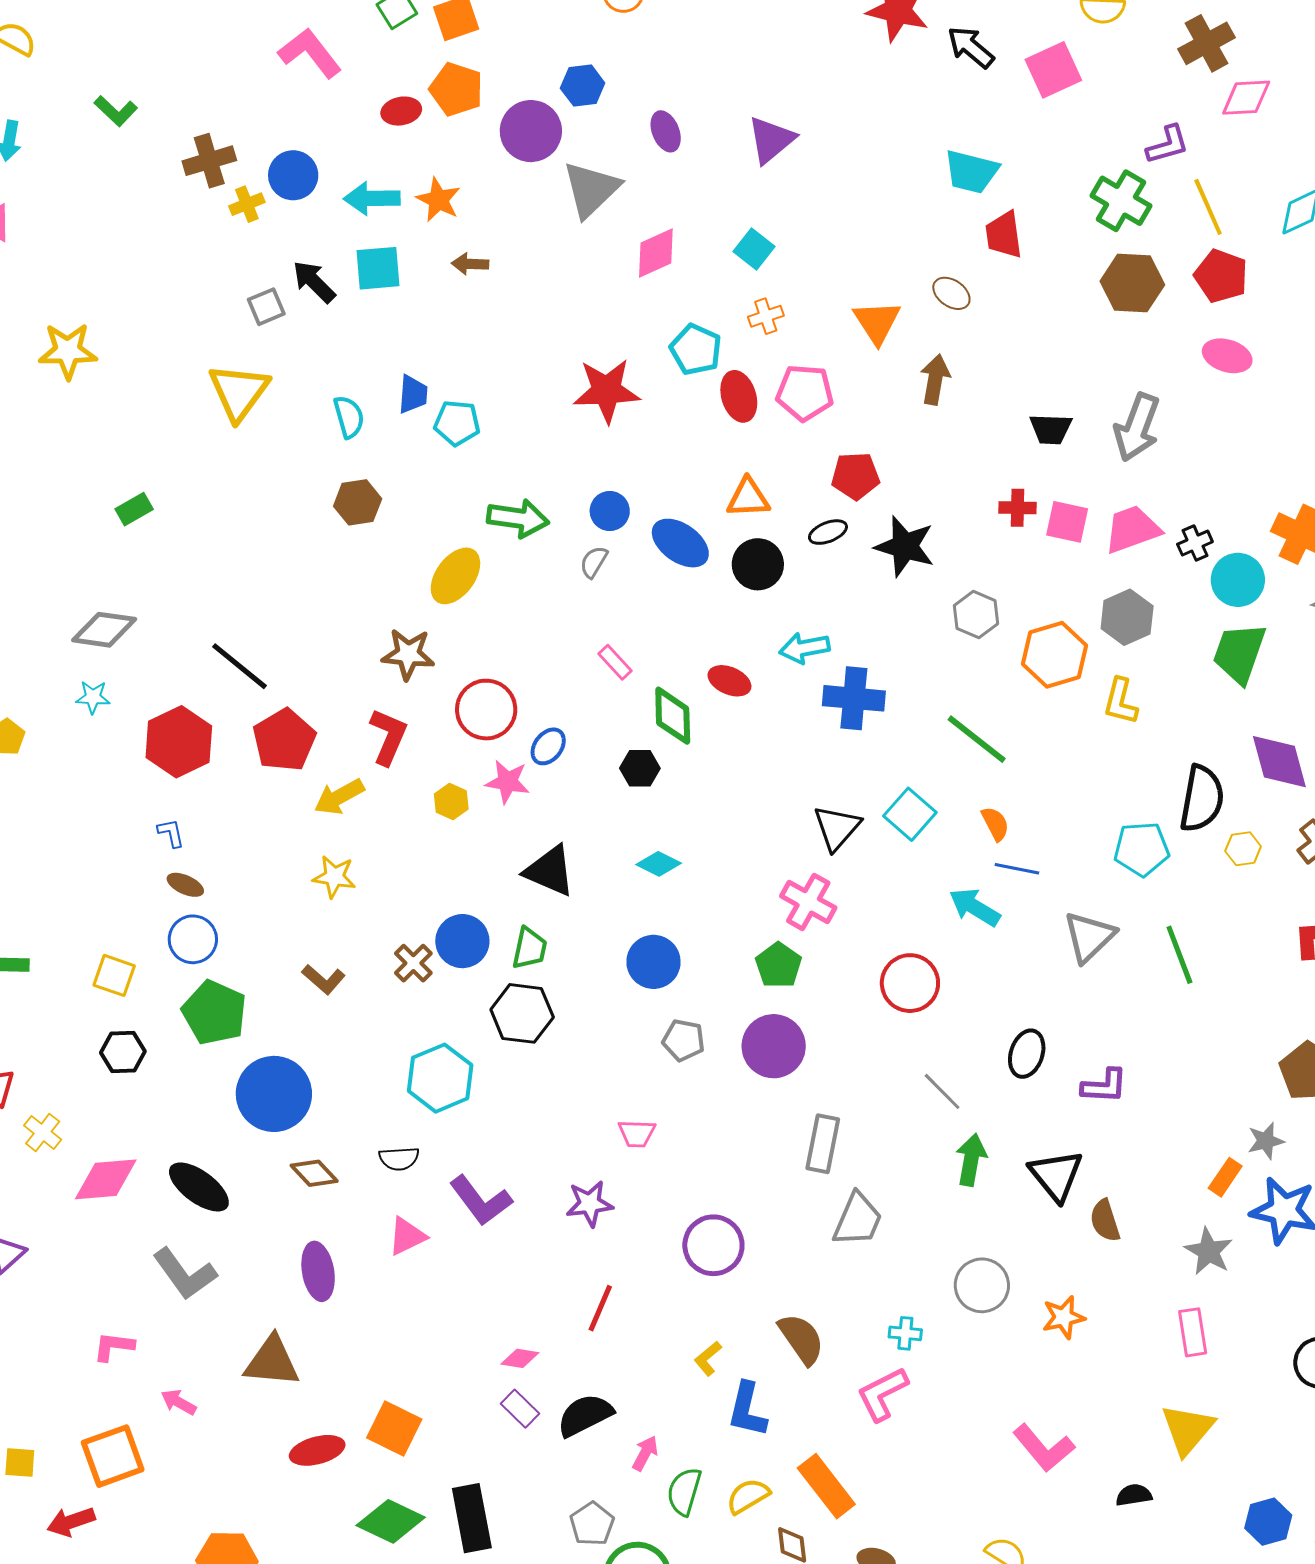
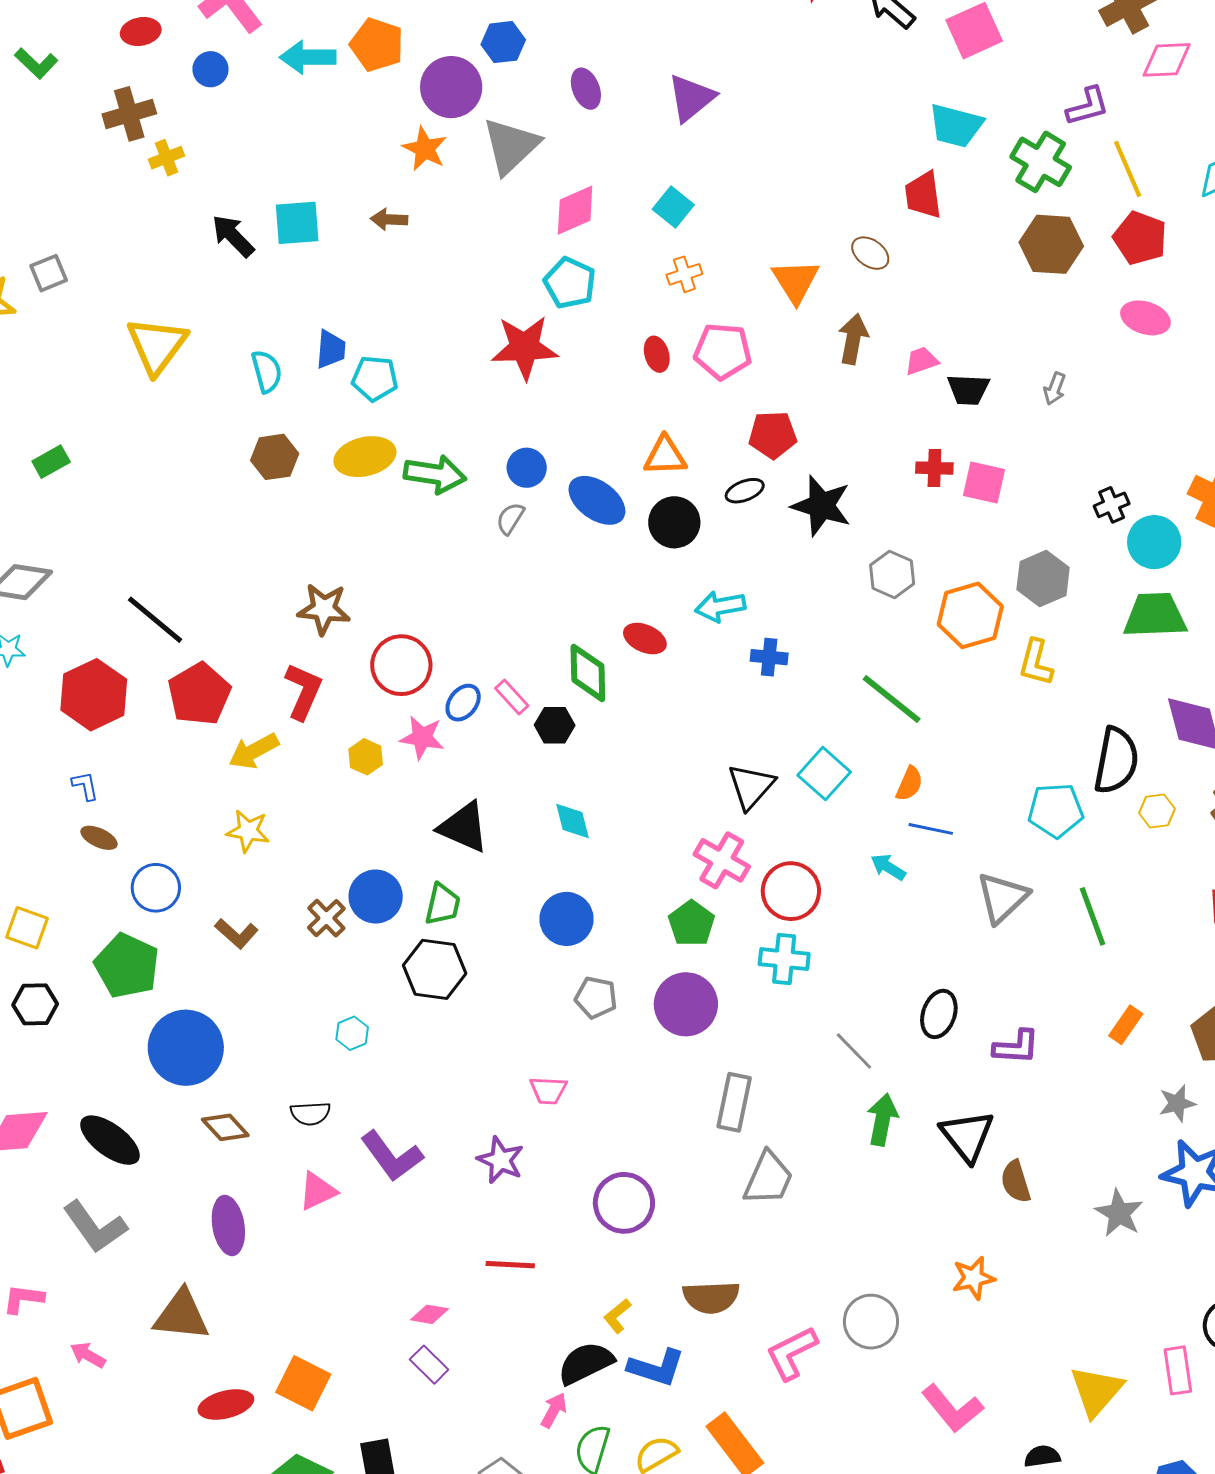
red ellipse: (401, 111) -> (141, 32), moved
cyan trapezoid: (971, 172) -> (956, 126), moved
blue circle: (293, 175) -> (210, 69), moved, size x0.7
cyan arrow: (372, 198) -> (308, 57), moved
orange star: (438, 200) -> (425, 149), moved
gray square: (266, 307) -> (49, 273), moved
cyan pentagon: (696, 349) -> (570, 283), moved
red ellipse: (739, 396) -> (657, 354), size x0.7
gray arrow: (1137, 427) -> (1055, 389), size x0.5
pink trapezoid: (1132, 529) -> (921, 361), moved, size x0.6
yellow ellipse: (455, 576) -> (365, 457), moved, turned 40
green trapezoid: (1239, 653) -> (1155, 615), turned 68
pink rectangle: (615, 662) -> (512, 697), moved
blue cross: (854, 698) -> (769, 657), size x0.6
orange semicircle: (995, 824) -> (909, 784), turned 51
cyan diamond: (659, 864) -> (572, 821), turned 48
cyan arrow: (975, 907) -> (888, 867), size x0.7
blue circle: (193, 939) -> (156, 888), moved
red circle: (910, 983) -> (791, 891), moved
cyan hexagon: (440, 1078) -> (352, 1033), size x0.5
orange rectangle: (1225, 1177) -> (1126, 1025), moved
purple star: (590, 1204) -> (500, 1160), turned 30
gray circle: (982, 1285) -> (871, 1322), moved
red line: (600, 1308) -> (510, 1265), turned 69
pink rectangle: (1193, 1332) -> (1178, 1370), moved
cyan cross: (905, 1333) -> (784, 959), moved, size x1.5
brown semicircle: (801, 1339) -> (711, 1297), turned 122
blue L-shape: (747, 1410) -> (656, 1368), turned -86
black semicircle: (585, 1415) -> (586, 1363), moved

